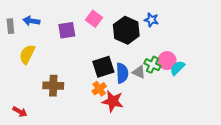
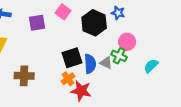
pink circle: (167, 61) -> (127, 42), moved
cyan semicircle: (177, 68) -> (151, 66), moved

